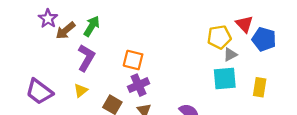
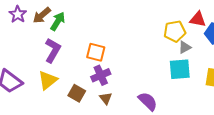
red triangle: (244, 24) -> (198, 19), turned -36
brown arrow: (65, 31) -> (42, 15), moved
yellow triangle: (81, 91) -> (48, 80), size x1.5

